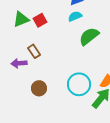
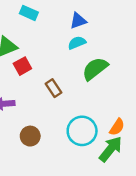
red square: (40, 20) -> (22, 66), moved
brown rectangle: (34, 51) -> (54, 88), moved

